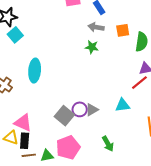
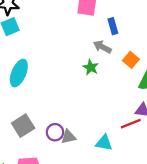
orange square: (123, 30) -> (131, 60), turned 32
gray square: (64, 116) -> (23, 126), moved

